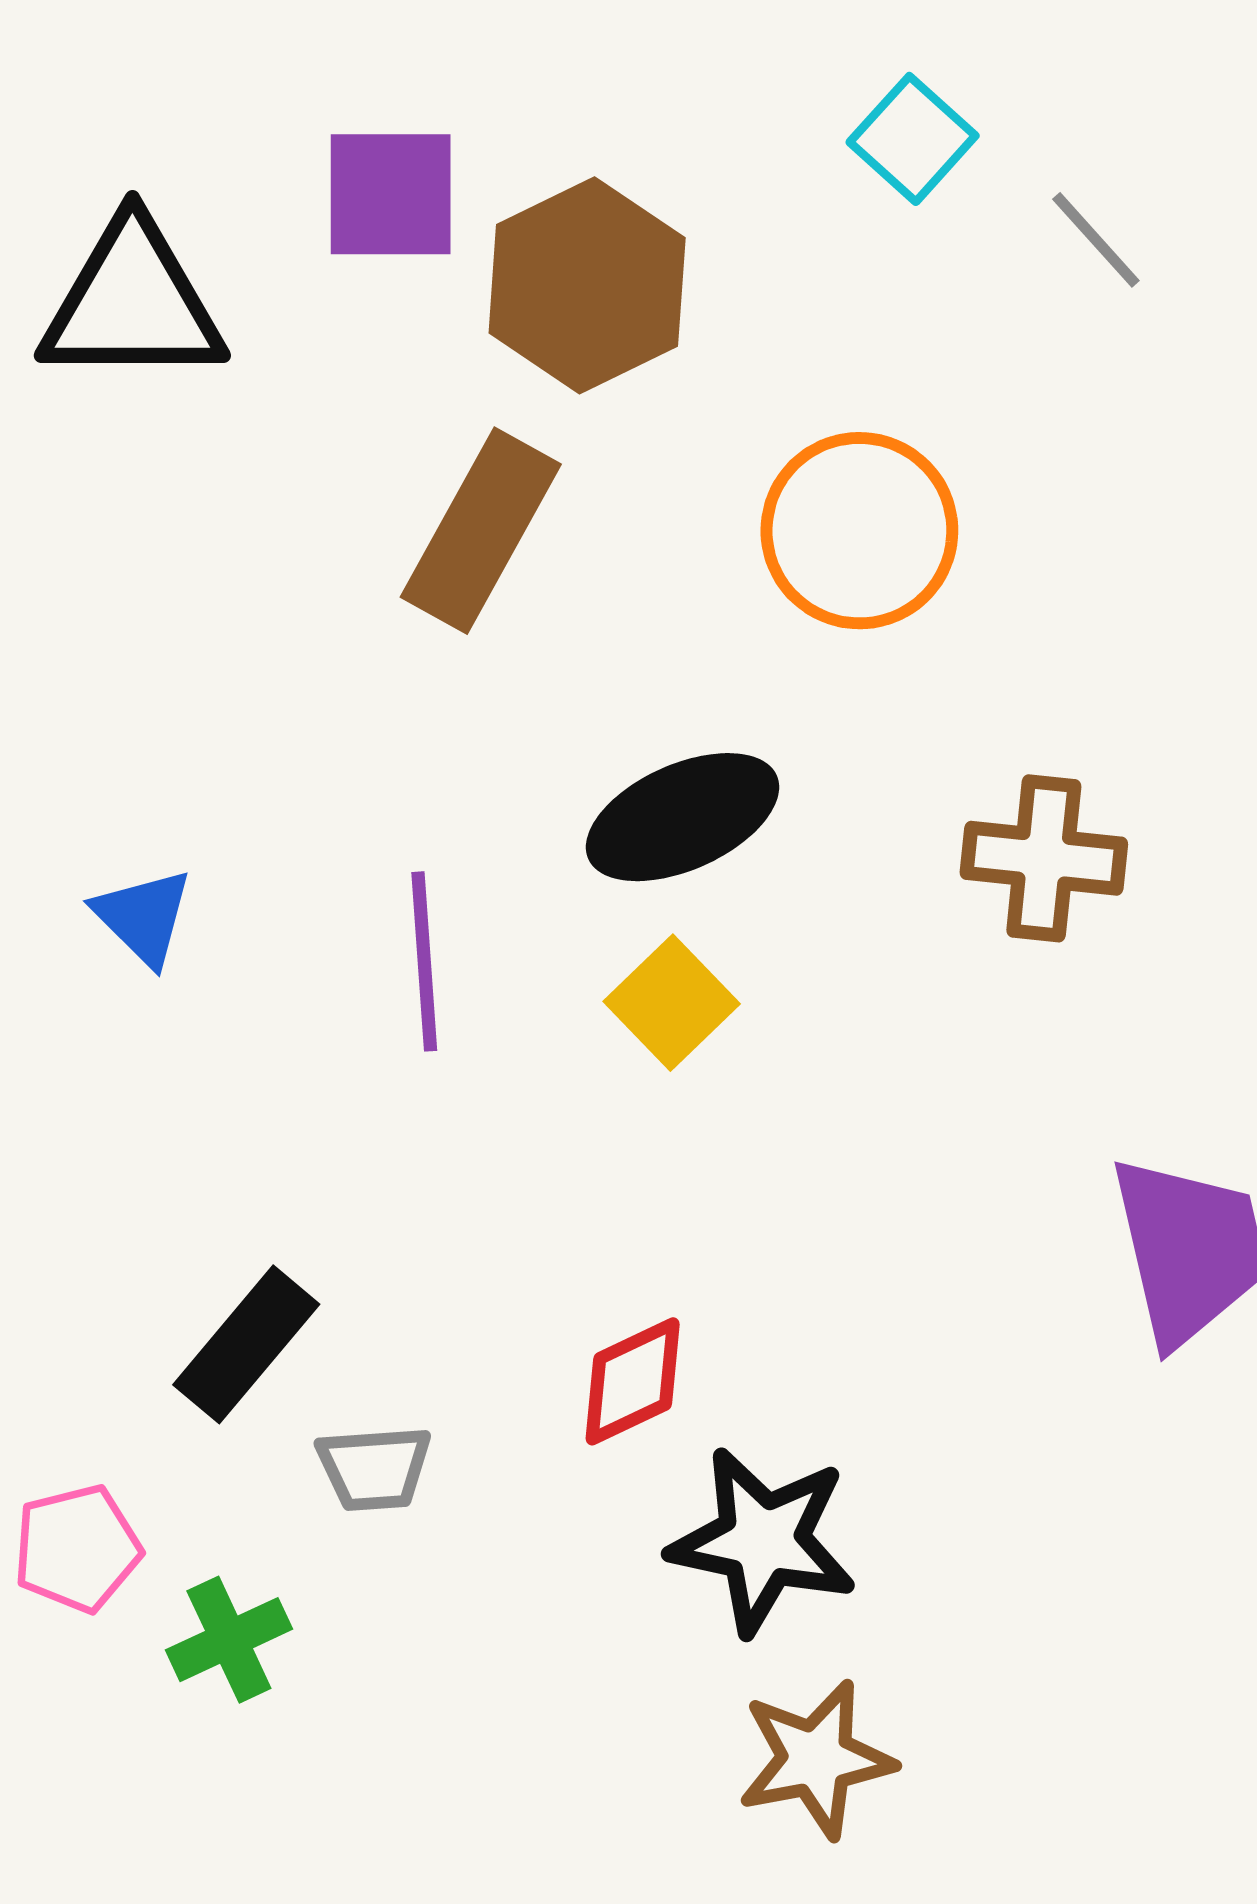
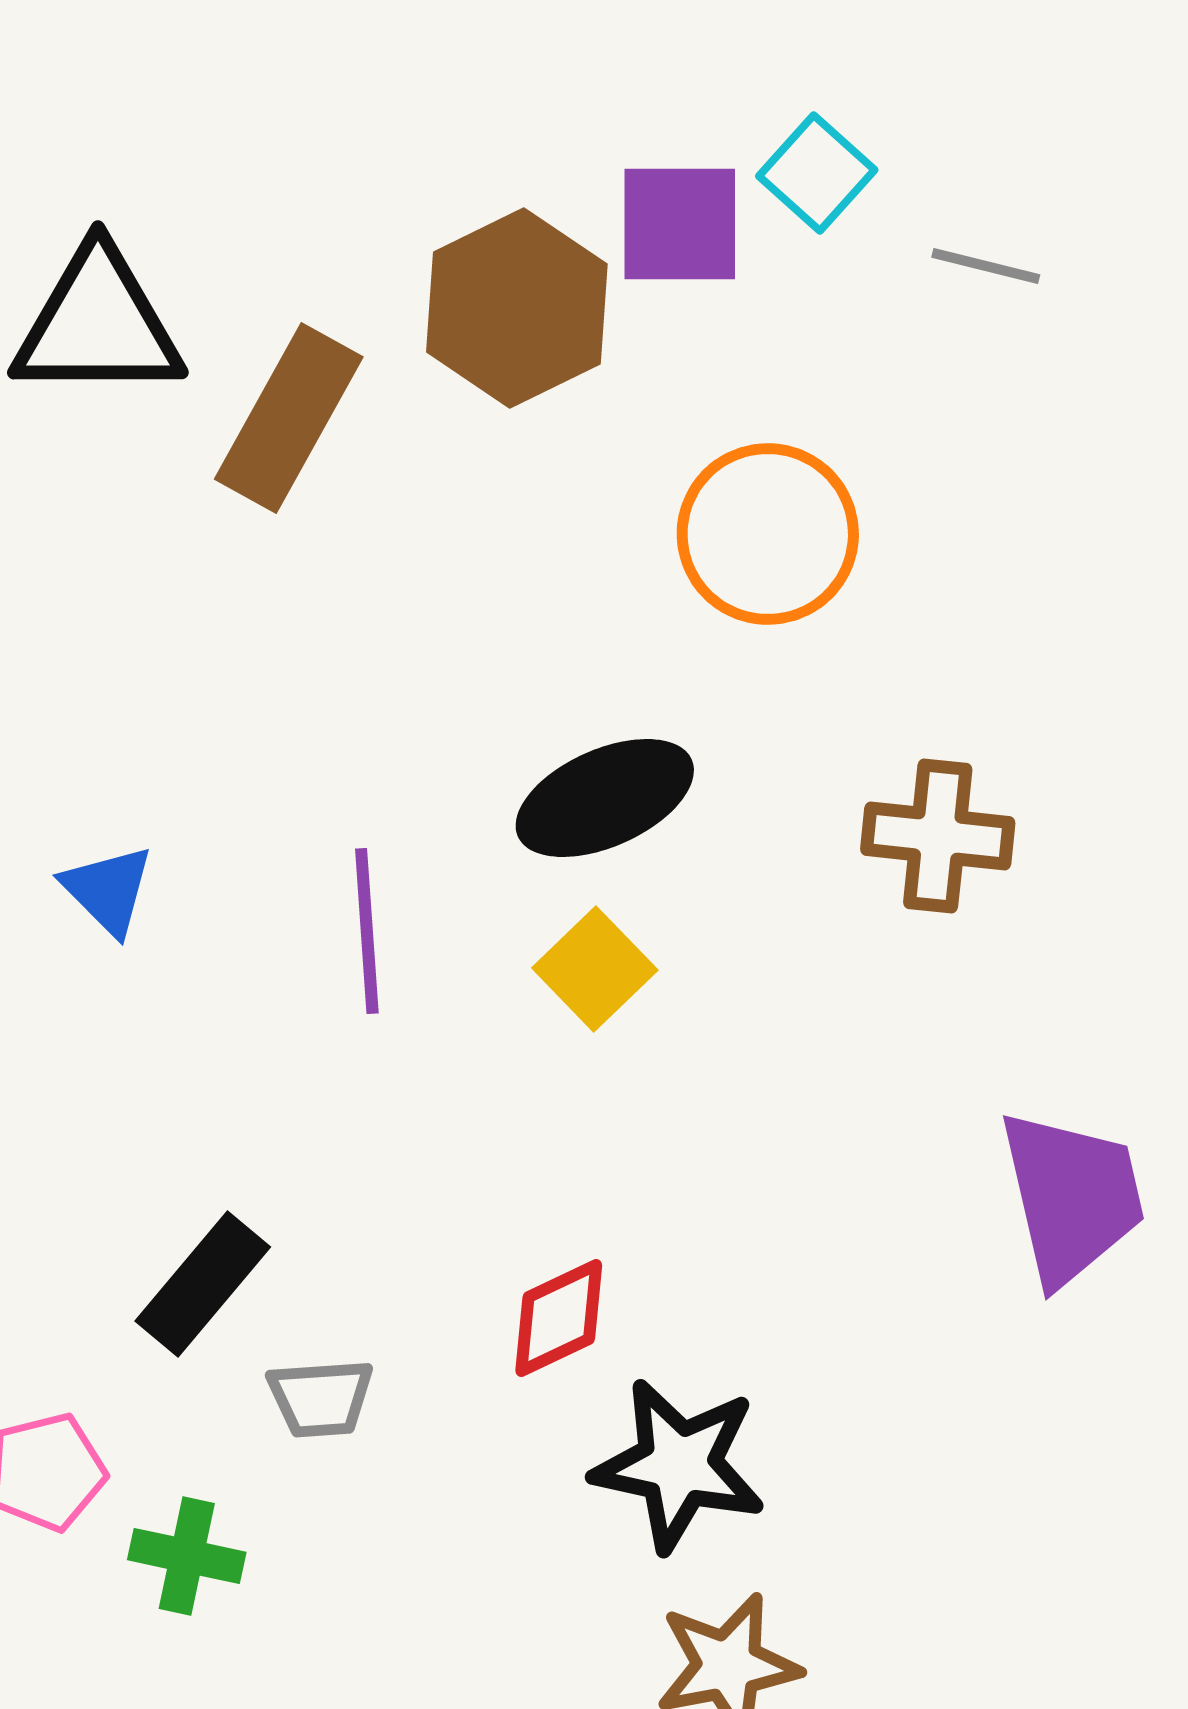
purple square: (391, 194) -> (680, 224), moved
gray line: (1096, 240) -> (986, 266), turned -34
brown rectangle: (481, 531) -> (289, 418), moved
green cross: (229, 1640) -> (187, 1556), turned 37

